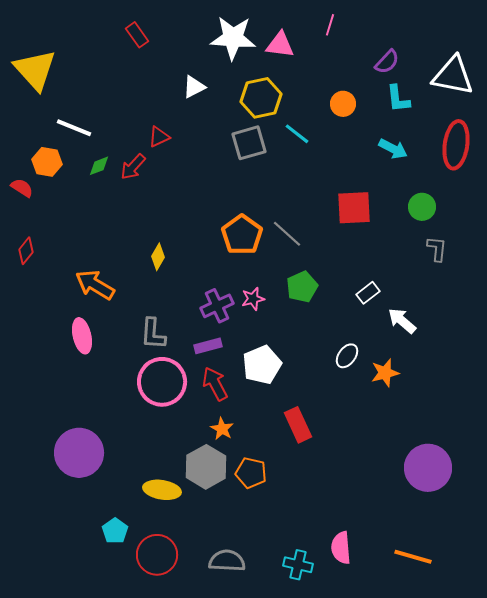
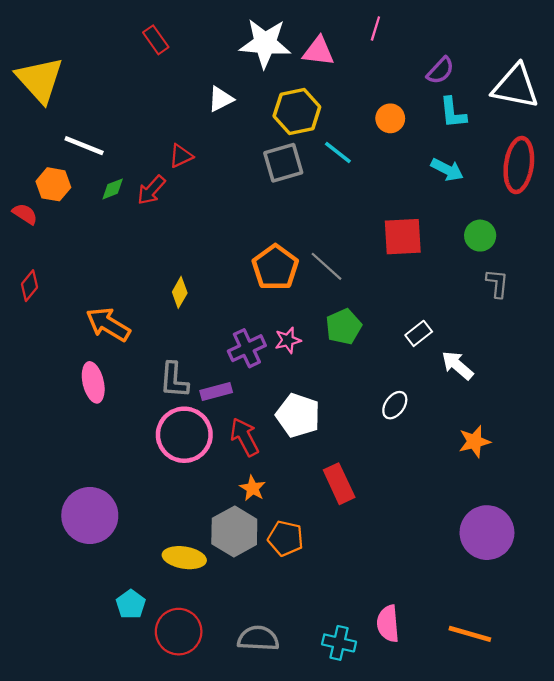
purple rectangle: (208, 346) -> (216, 391), moved
white pentagon: (262, 365) -> (298, 415), turned -30
orange star: (385, 373) -> (474, 442), moved

